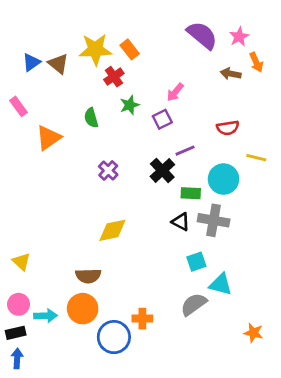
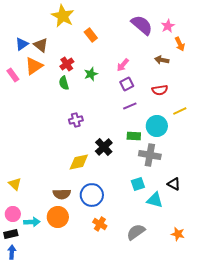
yellow star: (95, 49) -> (63, 16), moved, turned 30
brown arrow: (231, 74) -> (162, 60), moved
red cross: (114, 77) -> (67, 64), moved
purple square: (162, 119) -> (127, 84), moved
orange triangle: (48, 138) -> (34, 66), moved
yellow line: (256, 158) -> (180, 111), turned -40
purple cross: (108, 170) -> (76, 120), turned 32
black cross: (162, 170) -> (104, 147), moved
black triangle: (181, 222) -> (174, 184), moved
gray semicircle: (194, 304) -> (136, 232), moved
orange cross: (142, 319) -> (100, 224), turned 32
blue circle: (114, 337) -> (92, 195), moved

